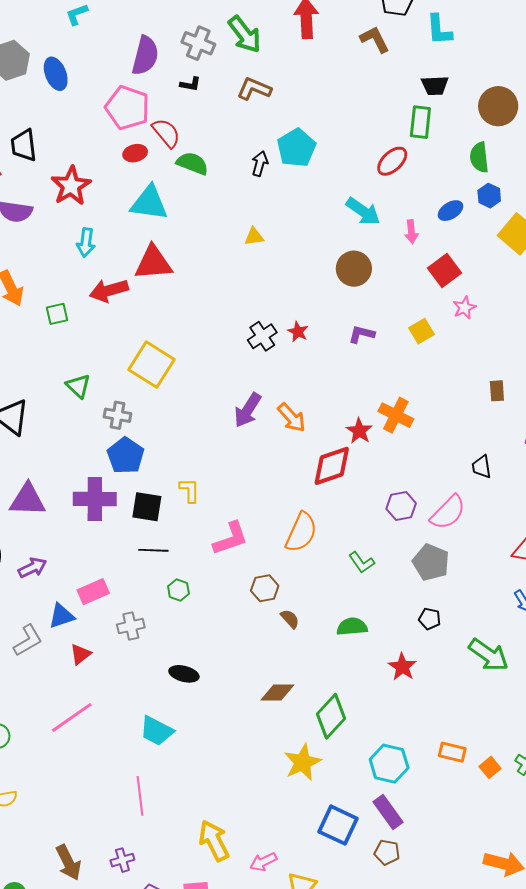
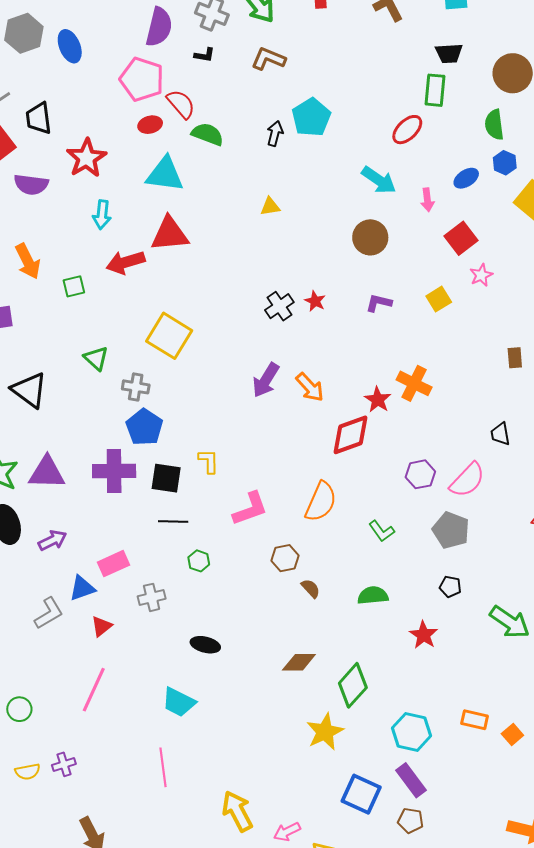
pink line: (72, 717) -> (94, 690), turned -30
purple cross: (122, 860) -> (64, 764), moved

